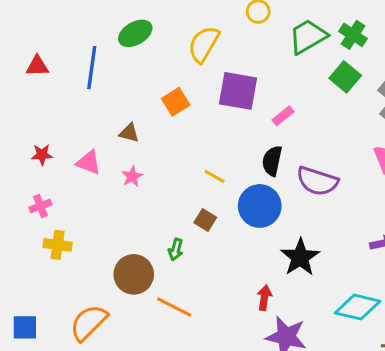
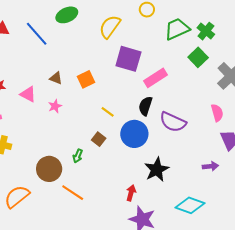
blue line: (92, 68) -> (37, 34), turned -56
orange square: (176, 102) -> (86, 79), moved
pink rectangle: (283, 116) -> (156, 78), size x1.6

